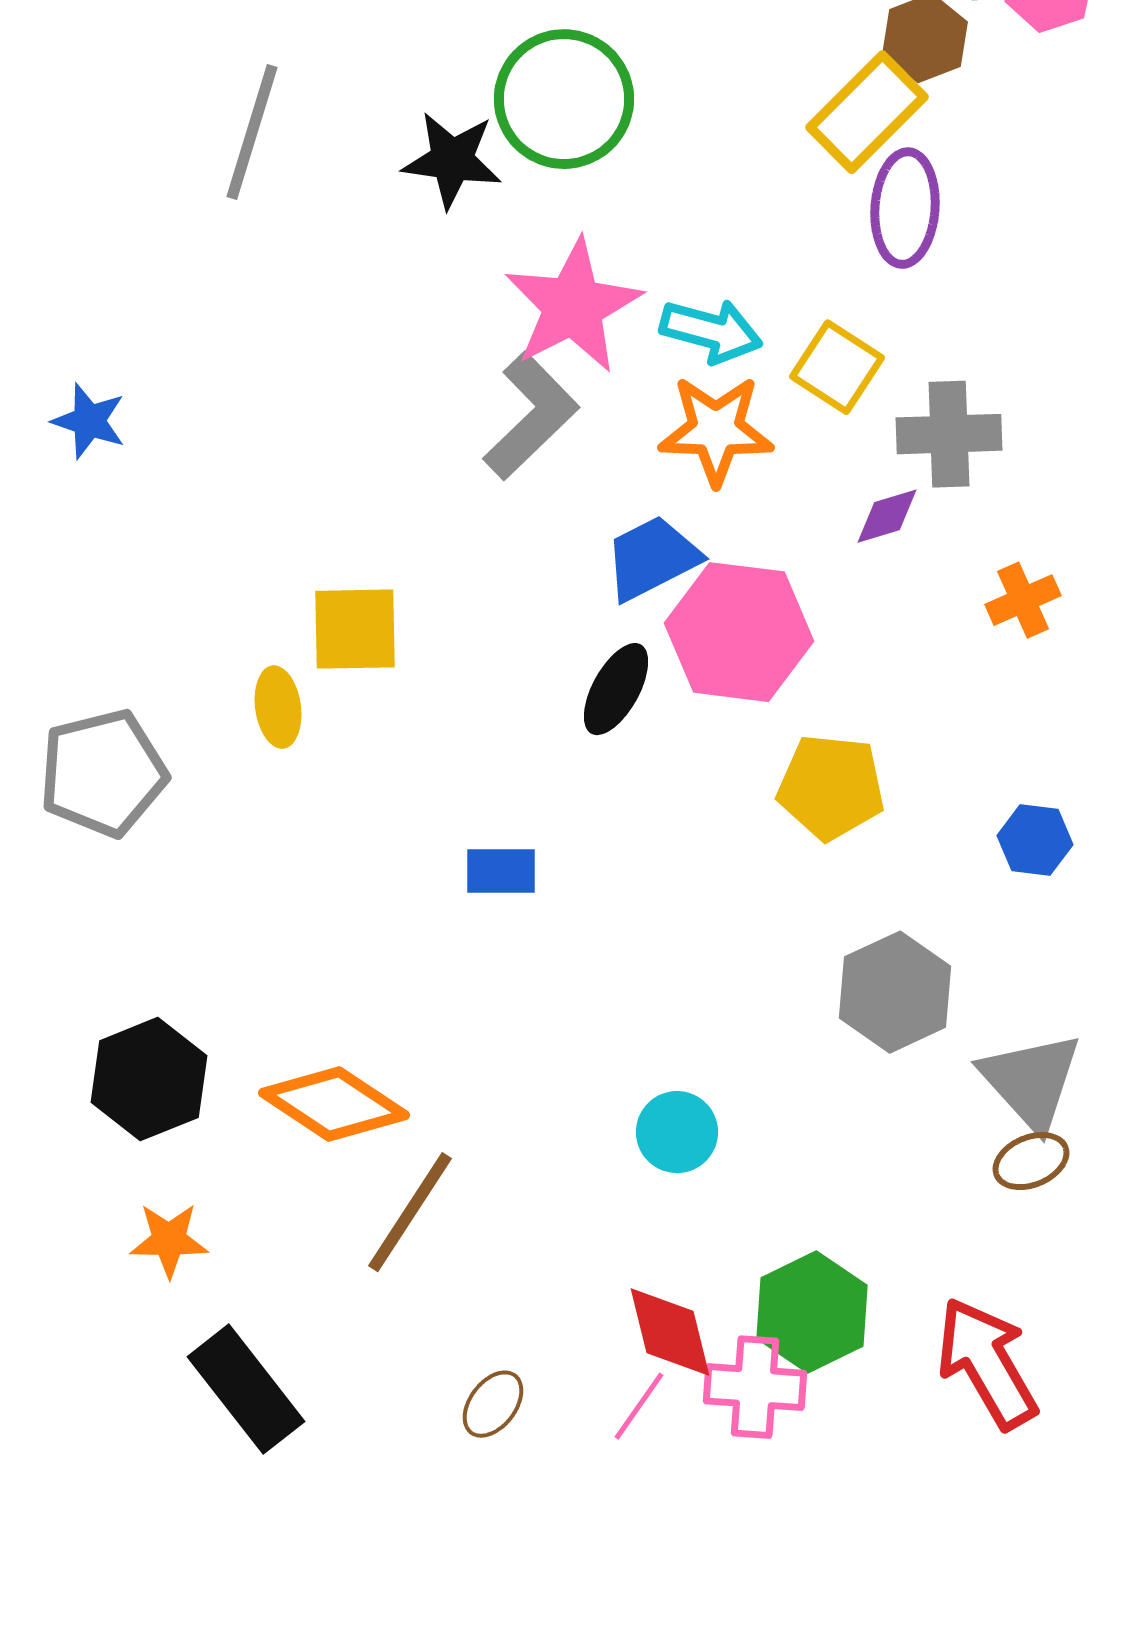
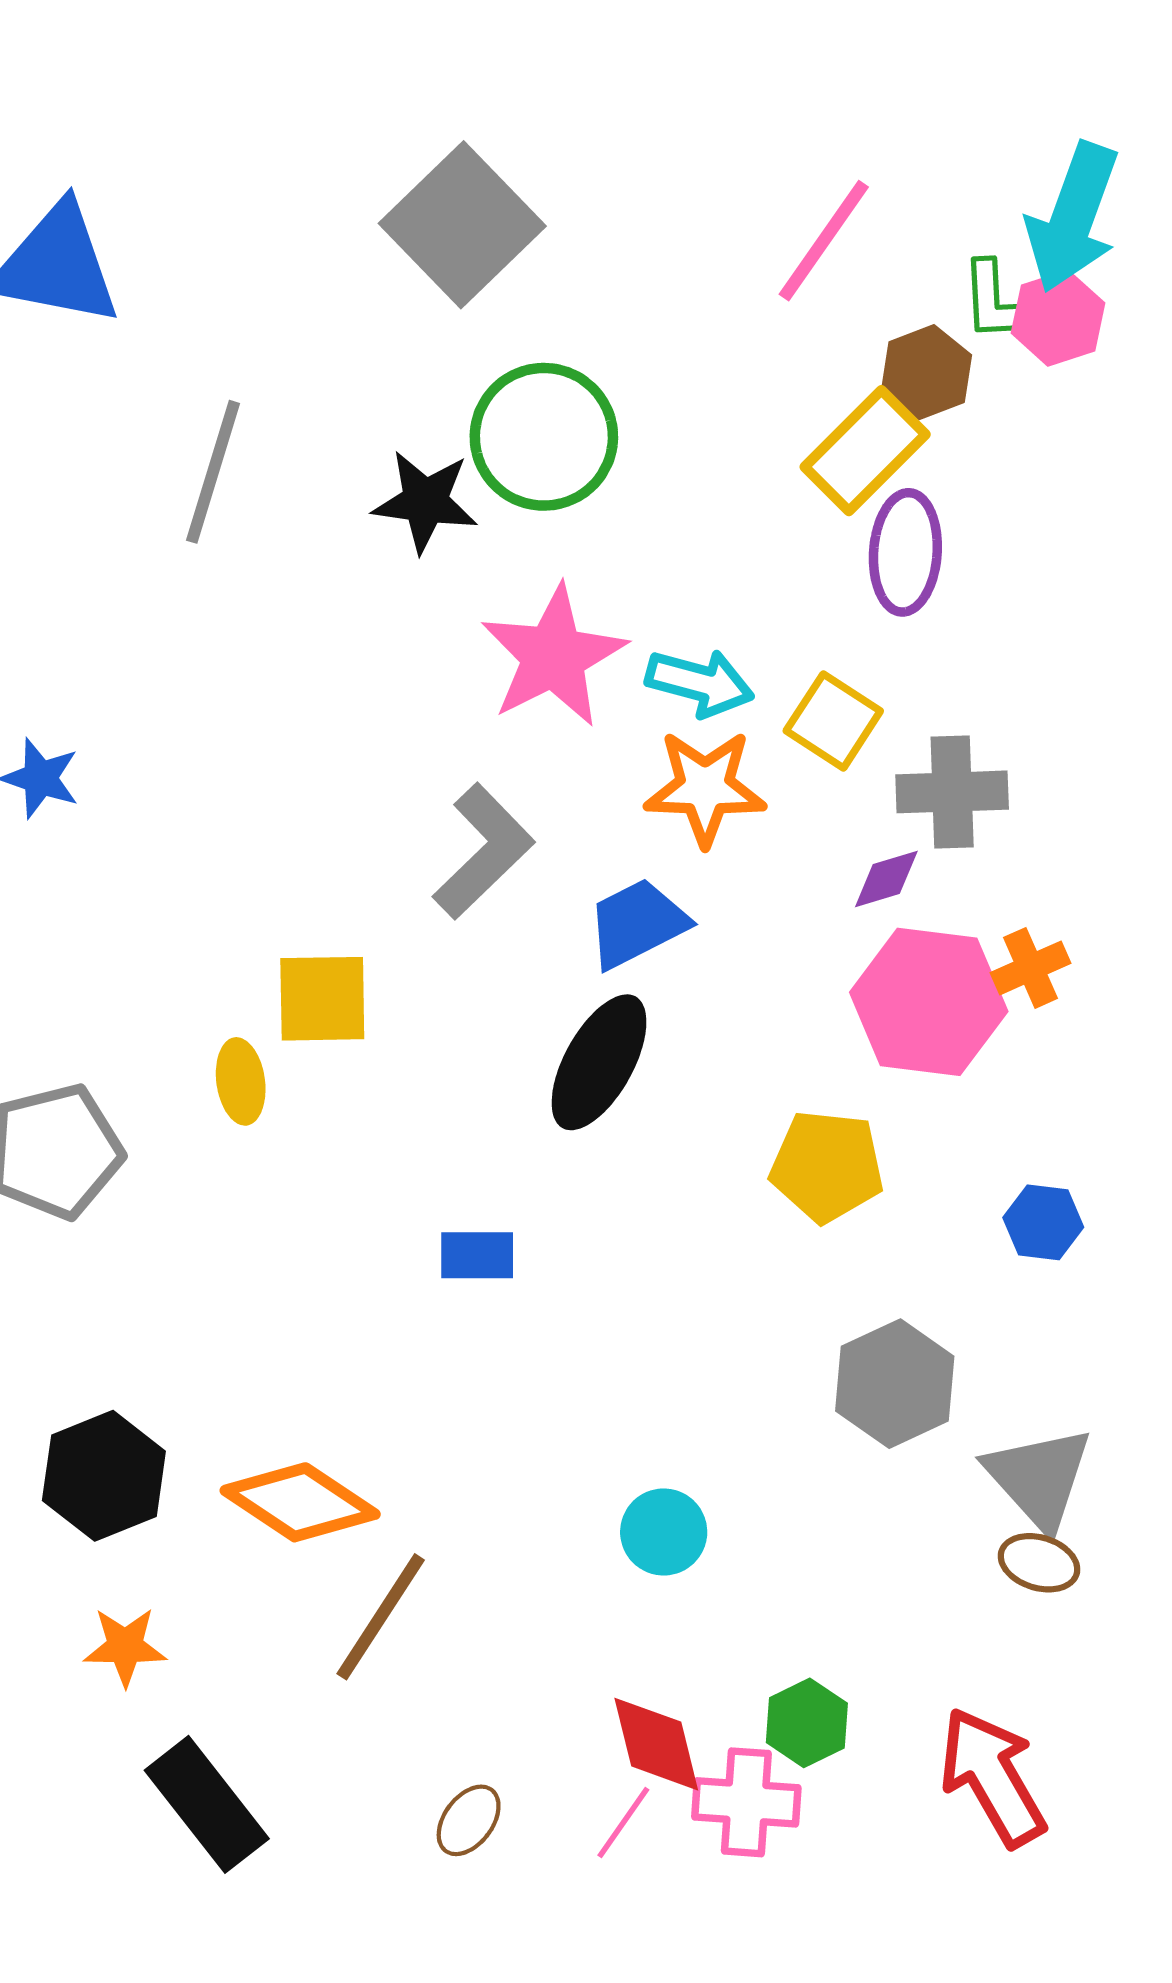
gray L-shape: (531, 416) -> (483, 851), moved
pink hexagon: (739, 632) -> (929, 1002), moved
black ellipse: (616, 689) -> (599, 1062), size x1.4
brown ellipse: (1031, 1161) -> (1039, 1563), turned 40
green hexagon: (812, 1312) -> (807, 1723), size x0.7

